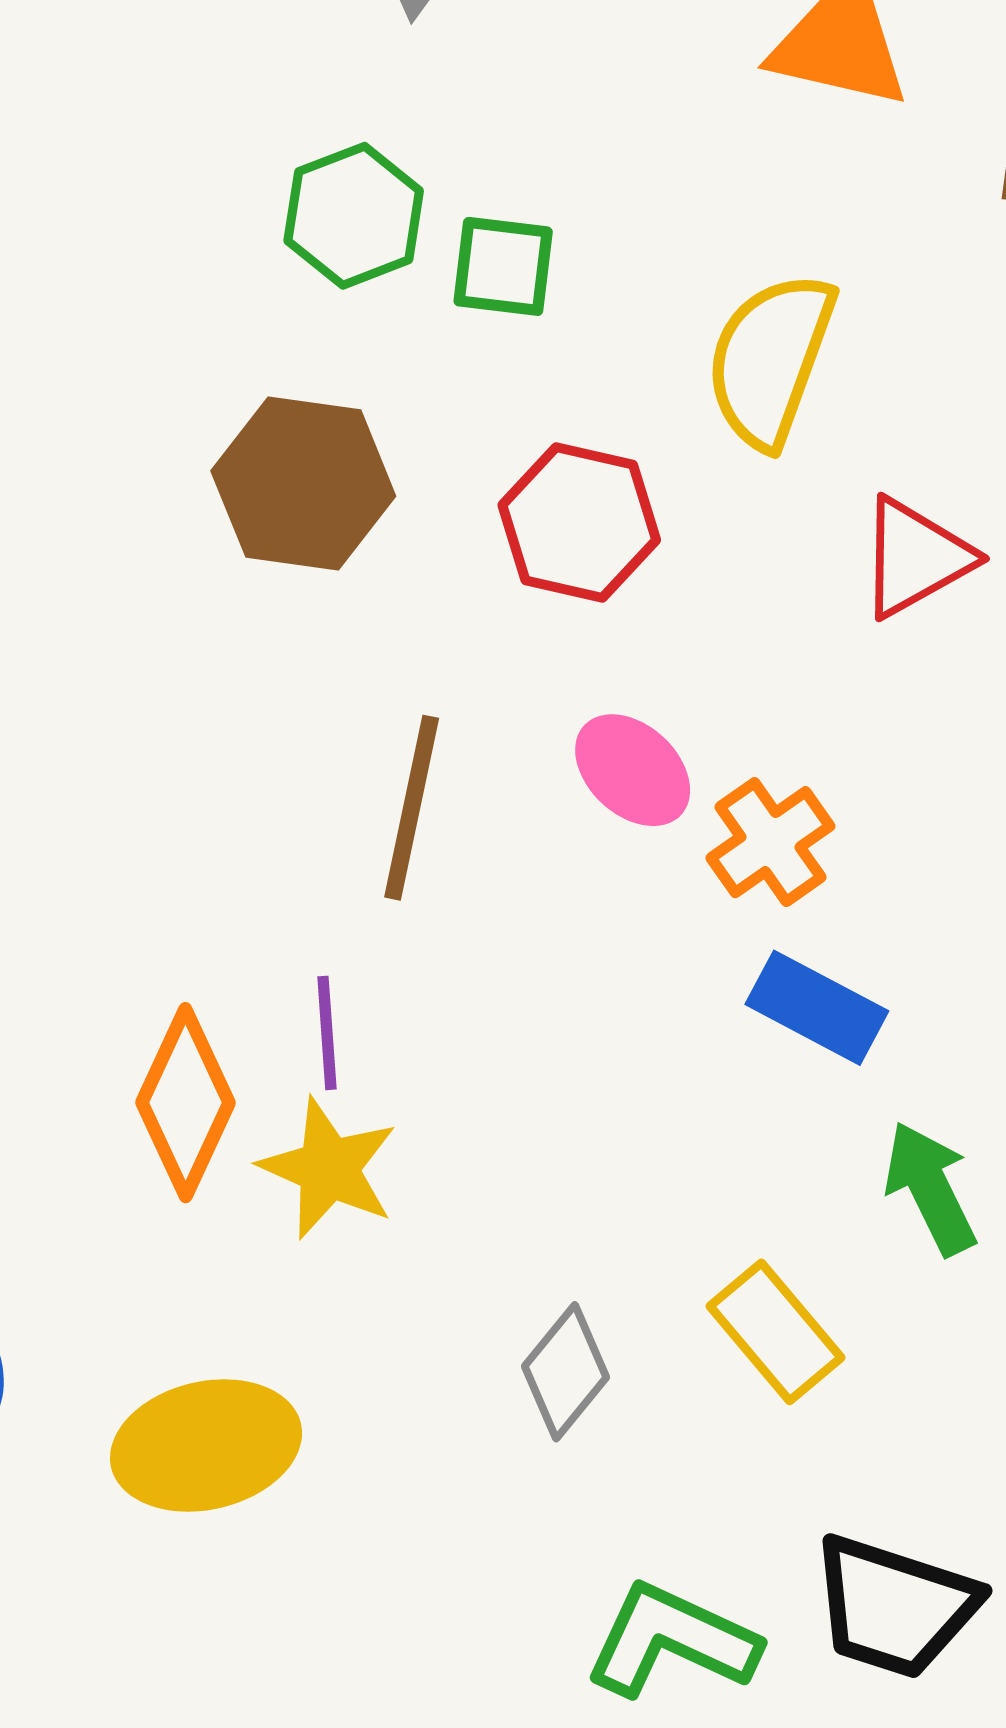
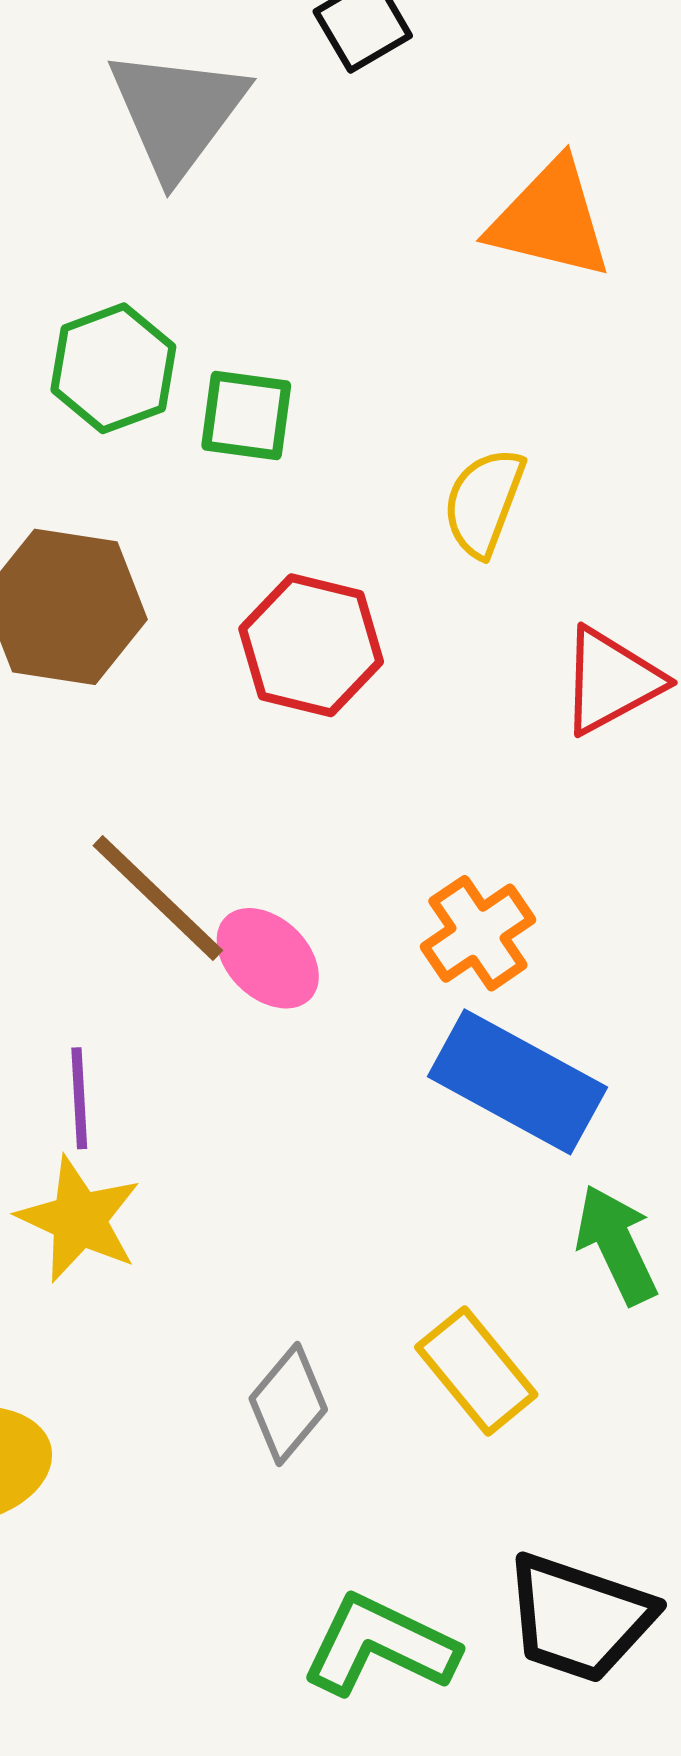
yellow semicircle: (770, 360) -> (484, 502), size x0.7
pink ellipse: (633, 770) -> (268, 958), moved
brown line: (412, 808) -> (158, 898), turned -59
blue rectangle: (817, 1008) -> (517, 1082), size x1.4

